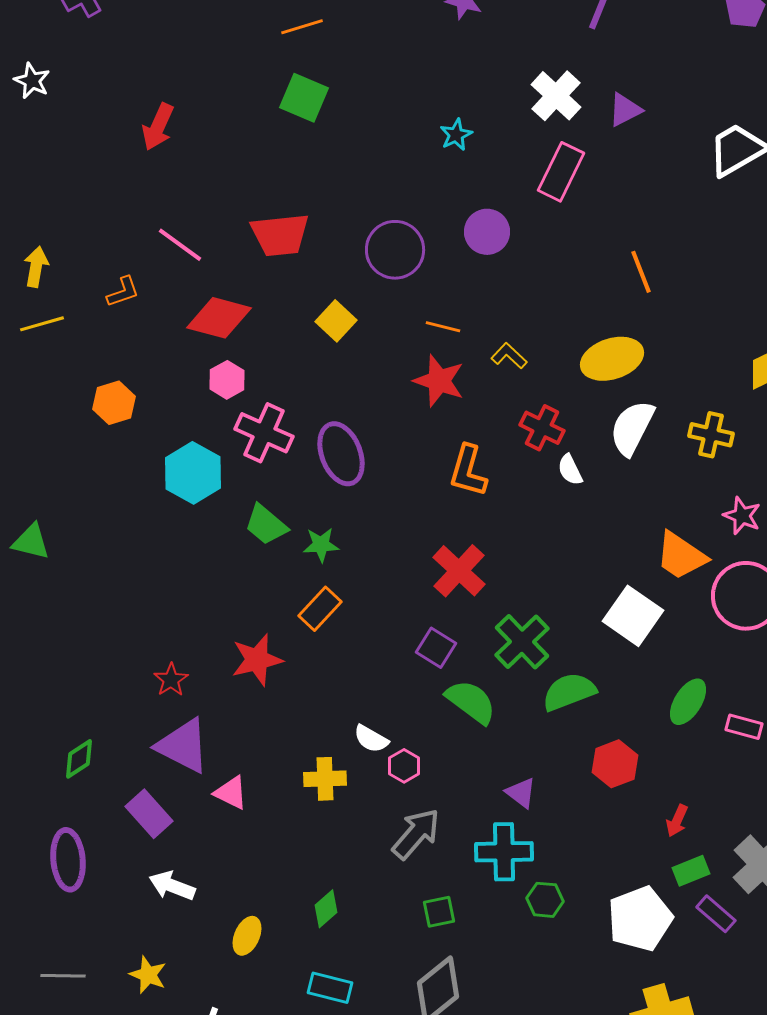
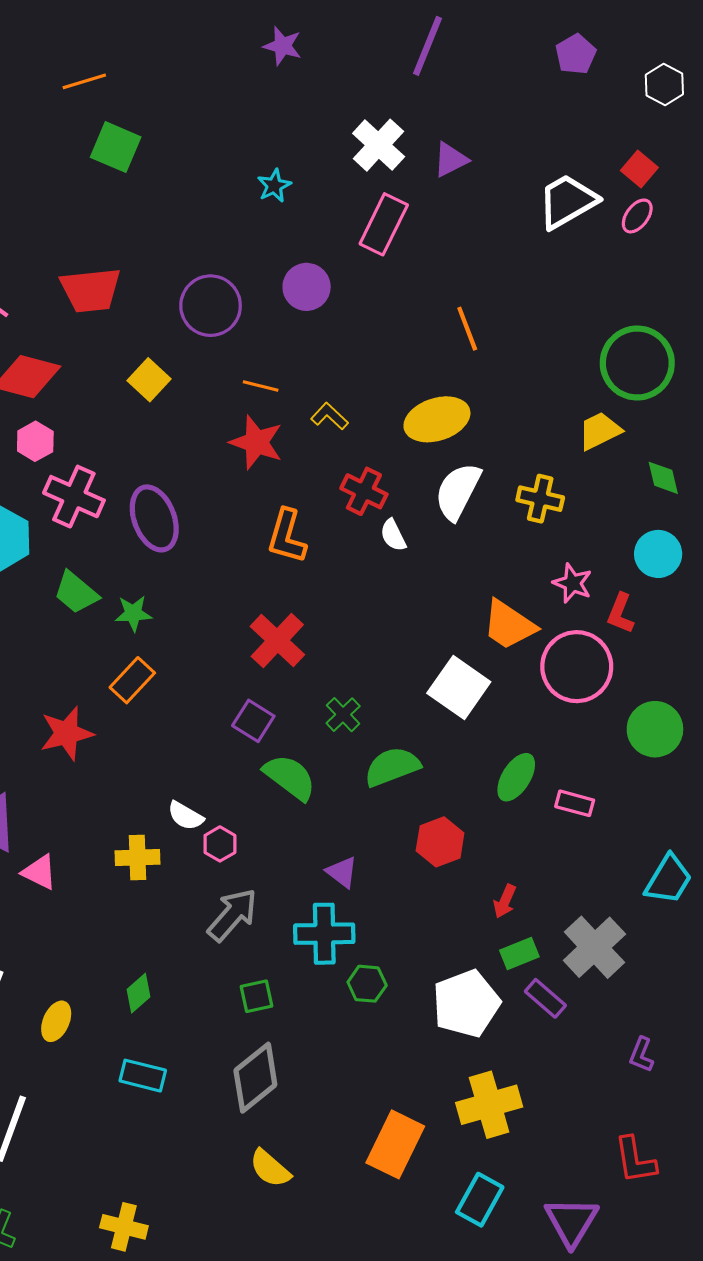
orange line: (302, 27) -> (84, 81), moved
green cross: (522, 642) -> (343, 715), size x0.6

